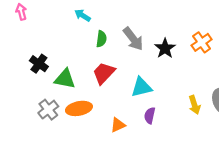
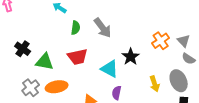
orange cross: (202, 42) -> (161, 41), moved
black star: (165, 48) -> (131, 57), moved
red trapezoid: (104, 73) -> (78, 57), turned -145
cyan triangle: (141, 87) -> (110, 69), turned 42

